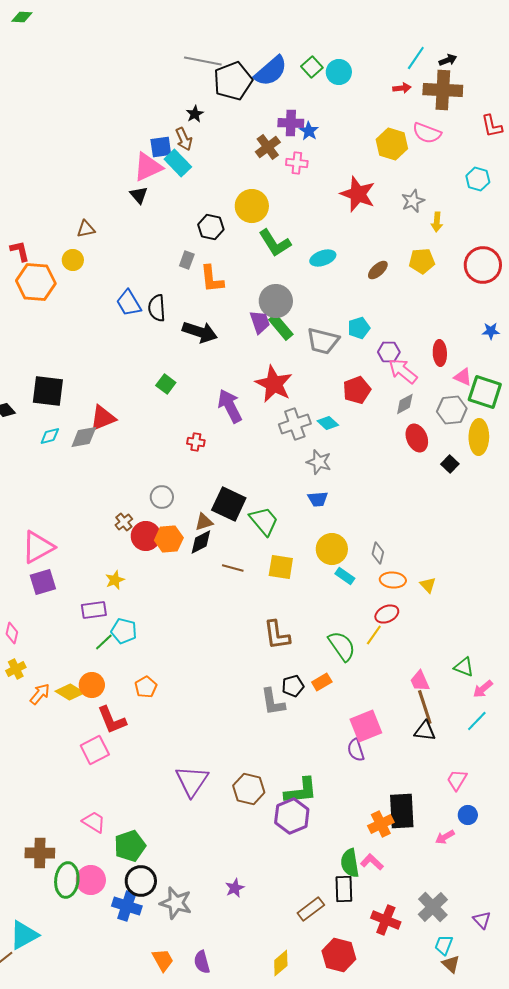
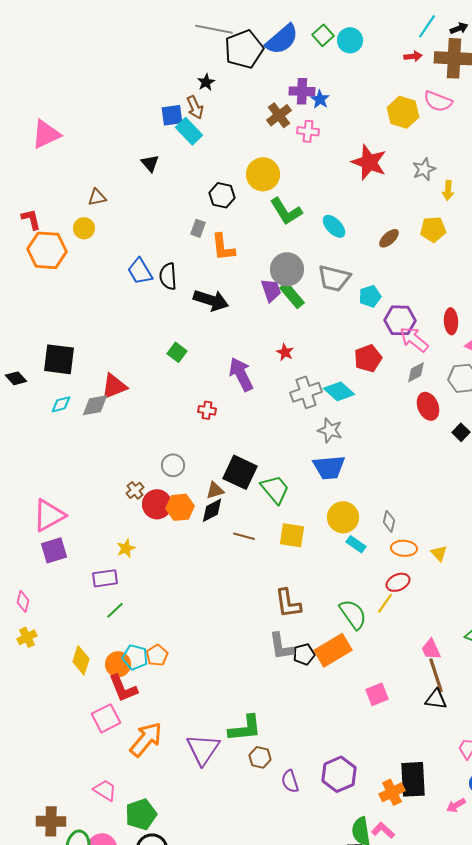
pink triangle: (148, 167) -> (46, 134), moved
cyan ellipse: (323, 258) -> (334, 226), turned 65
gray trapezoid: (323, 341) -> (334, 278), moved
purple hexagon: (389, 352) -> (400, 320), size x1.4
red star: (274, 384) -> (285, 352), size x0.5
cyan diamond: (328, 423) -> (339, 391), size x1.4
blue trapezoid: (318, 499) -> (329, 467), size x1.6
cyan pentagon: (124, 631) -> (135, 657), moved
orange rectangle: (322, 682) -> (333, 650), size x1.8
orange circle: (92, 685) -> (118, 664), moved
yellow diamond: (70, 692) -> (81, 660), turned 76
orange arrow: (40, 694) -> (146, 739), moved, size x1.6
gray L-shape: (273, 702) -> (281, 646), moved
pink square: (366, 726) -> (377, 694), size x0.7
purple semicircle: (356, 750) -> (290, 781), moved
brown hexagon: (249, 789) -> (260, 757), size x0.7
green L-shape: (301, 791) -> (245, 728), moved
purple hexagon: (292, 816) -> (339, 774), moved

